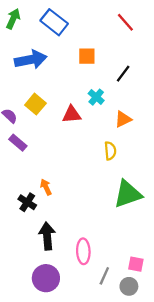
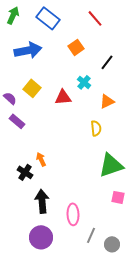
red line: (125, 22) -> (95, 18), moved
orange square: (87, 56) -> (76, 47), turned -35
pink square: (136, 264) -> (118, 197), moved

